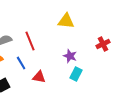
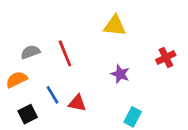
blue line: (21, 63) -> (52, 95), moved
cyan rectangle: (76, 74) -> (133, 117), moved

